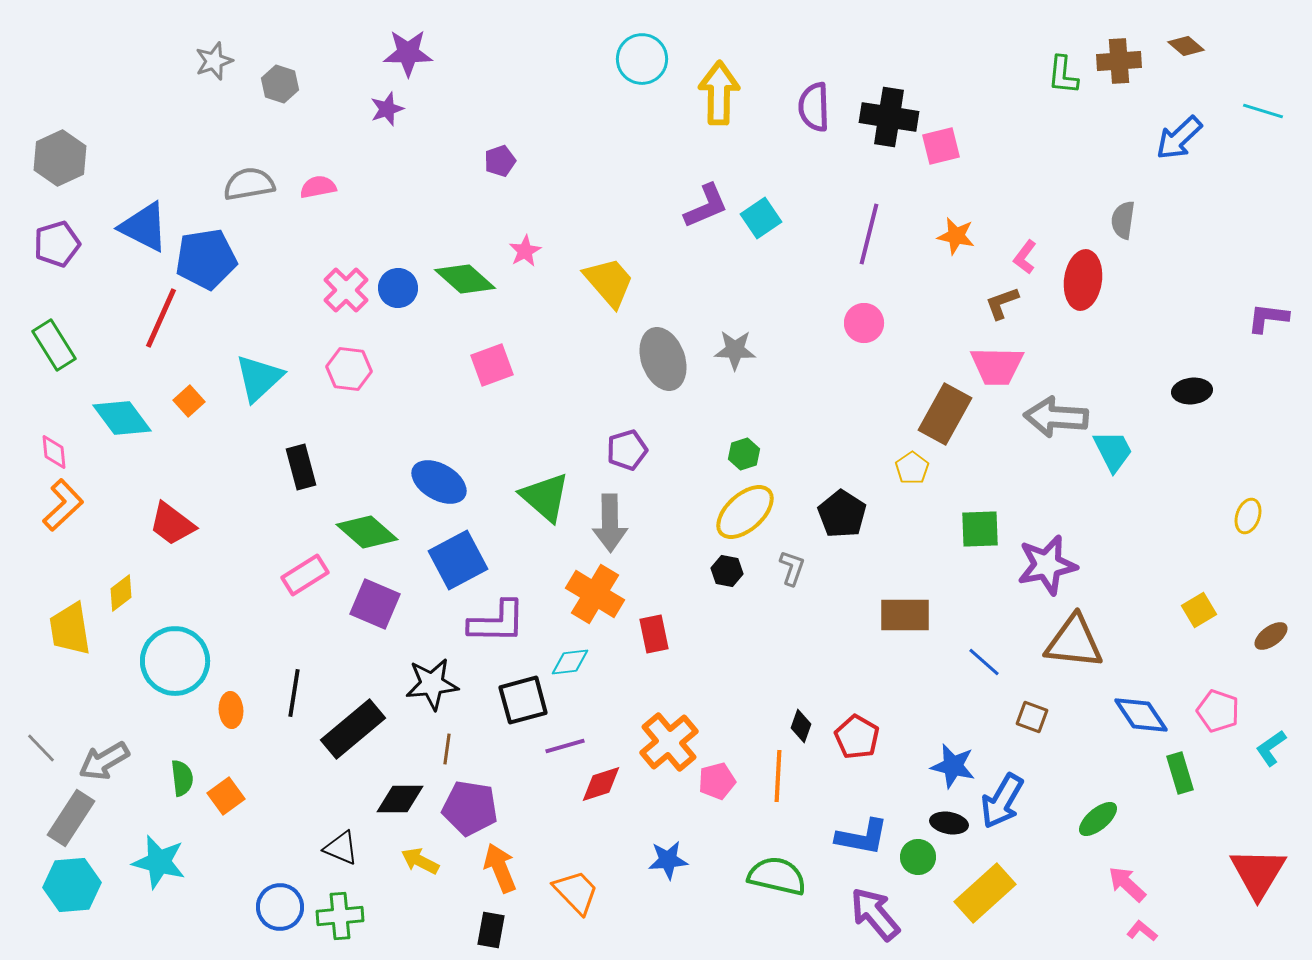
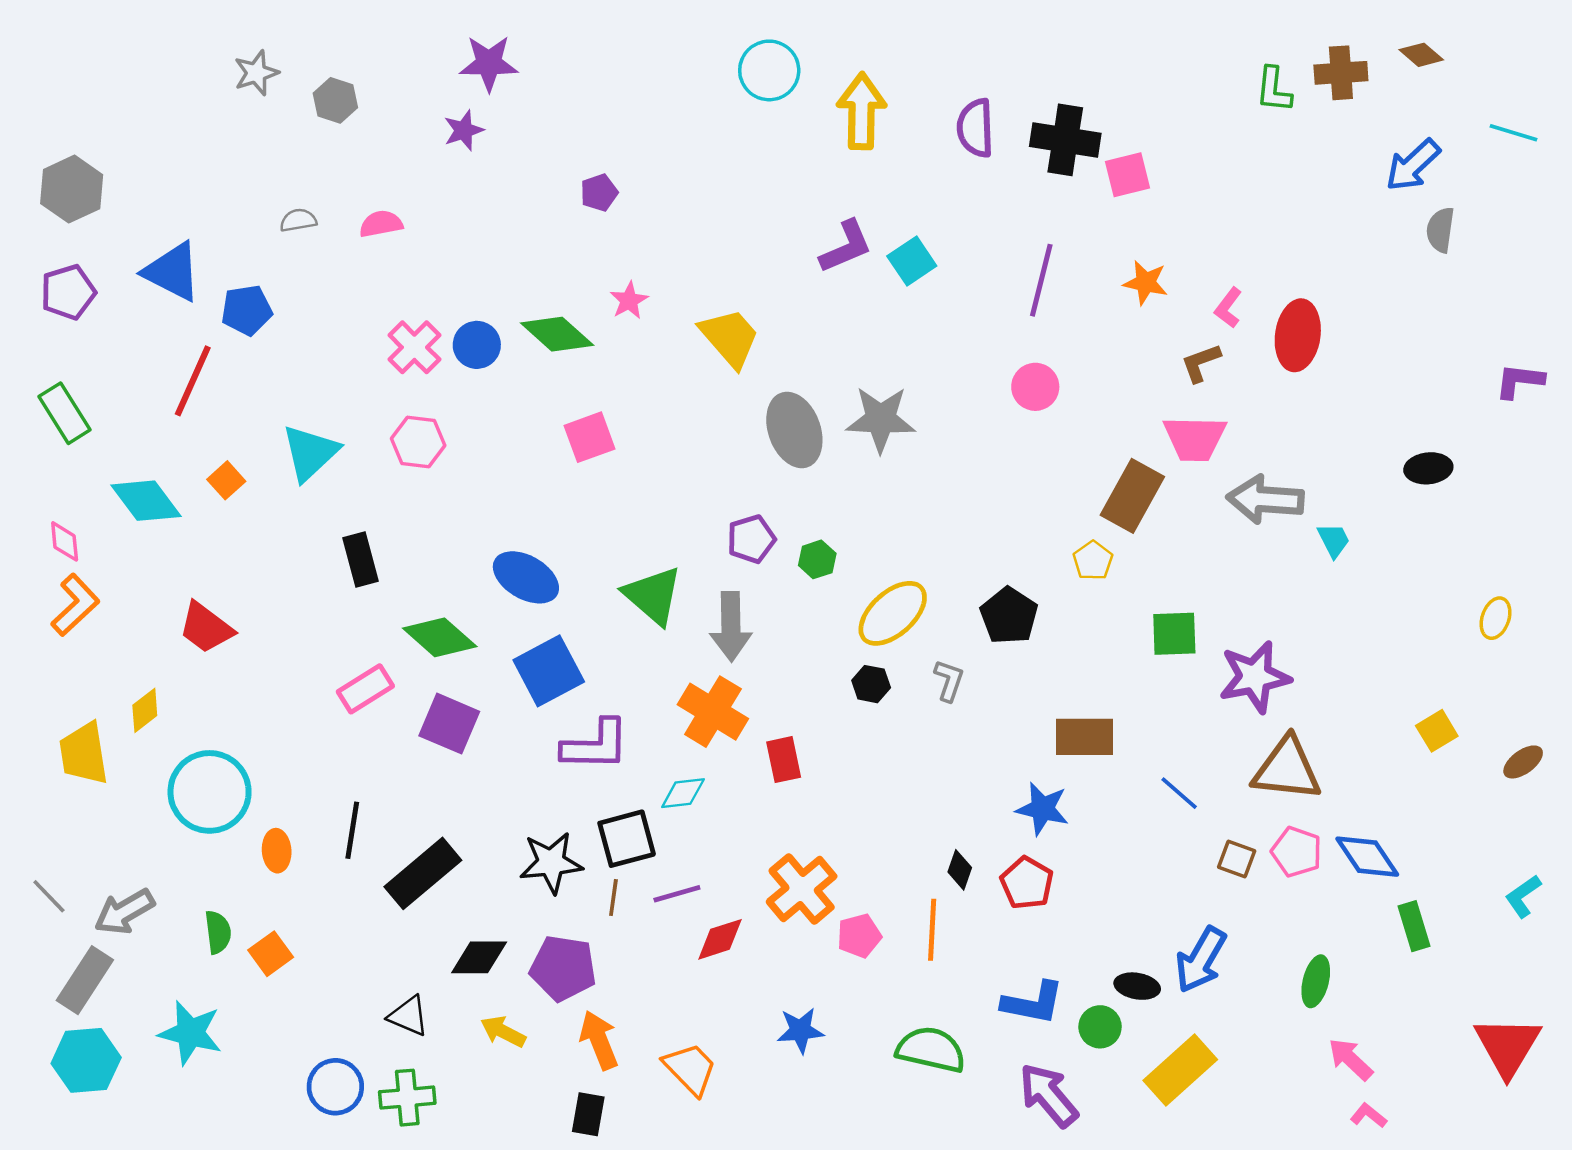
gray semicircle: (249, 184) -> (298, 220), size x0.6
gray semicircle: (1123, 220) -> (1440, 230), moved
blue pentagon: (206, 259) -> (247, 310), size x0.7
gray star: (735, 350) -> (881, 419), size x1.4
cyan trapezoid: (1113, 451) -> (1334, 540), size x0.7
green hexagon: (744, 454) -> (817, 559), moved
black star: (432, 684) -> (551, 863), moved
pink pentagon: (1218, 711) -> (1297, 852), moved
brown line: (447, 749) -> (613, 897), moved
blue star: (953, 766) -> (1042, 809), moved
green ellipse: (1098, 819) -> (1316, 981), turned -36

